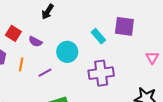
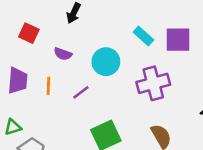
purple square: (124, 26) -> (178, 40), moved
red square: (13, 33) -> (29, 33), moved

